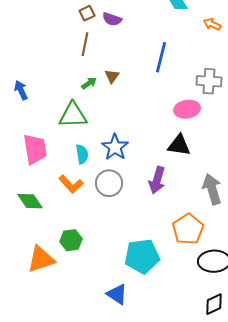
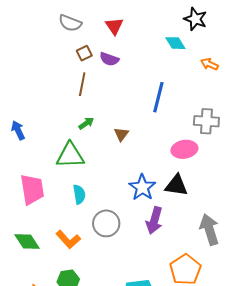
brown triangle: (112, 76) -> (121, 134), moved
blue star: (115, 147) -> (142, 187), moved
orange L-shape: (71, 184) -> (68, 239), moved

